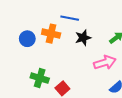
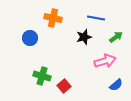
blue line: (70, 18) -> (96, 18), moved
orange cross: (51, 34) -> (53, 18), moved

